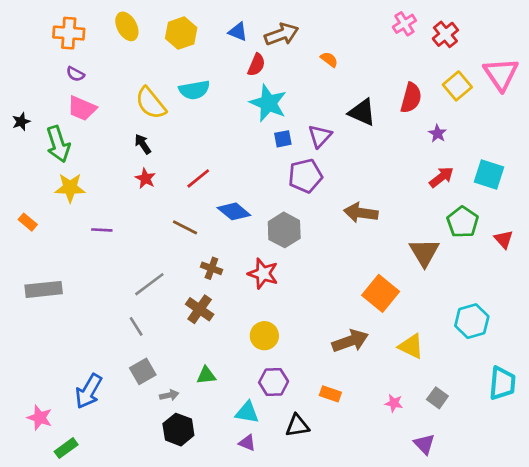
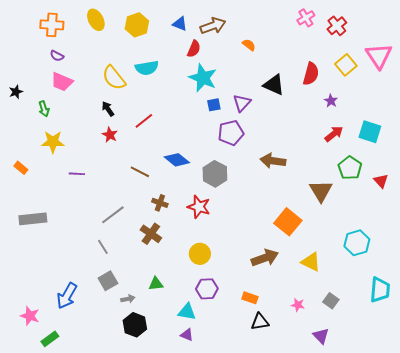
green arrow: (58, 144) -> (44, 109), size x0.6
red line: (198, 178) -> (144, 121), moved
black triangle: (297, 426) -> (260, 322), moved

